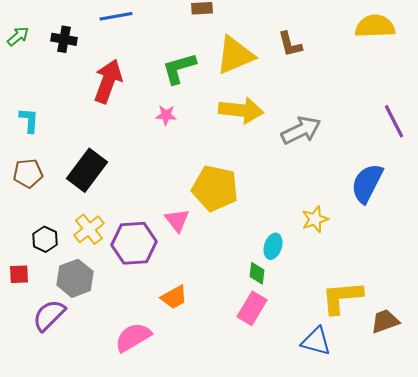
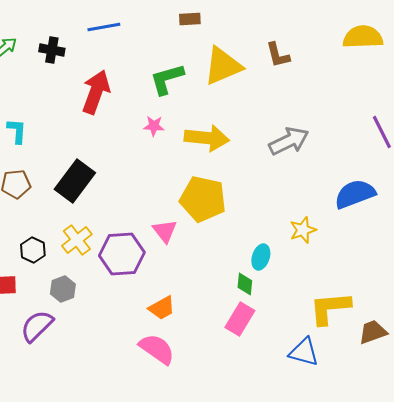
yellow arrow: (241, 110) -> (207, 138), moved
blue semicircle: (367, 183) -> (355, 194), turned 42
gray hexagon: (75, 278) -> (63, 289), size x0.7
pink semicircle: (133, 337) -> (157, 349), moved, turned 66

